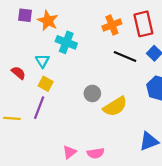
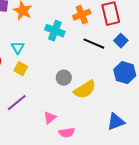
cyan cross: (66, 42) -> (55, 31), moved
purple line: (39, 108) -> (17, 103), moved, turned 30
pink triangle: (70, 152) -> (50, 118), moved

